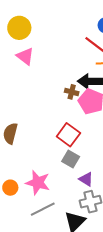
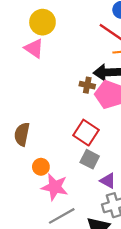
yellow circle: (19, 28) -> (42, 22), moved
orange circle: (10, 188) -> (41, 167), moved

